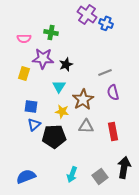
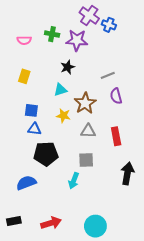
purple star: (43, 58) -> (77, 40), moved
cyan triangle: (59, 86) -> (60, 90), turned 40
blue triangle: (34, 124) -> (34, 129), turned 48
black pentagon: (54, 136) -> (46, 154), moved
gray square: (100, 176) -> (86, 160), moved, turned 35

